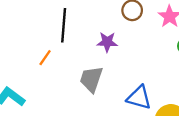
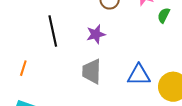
orange line: (45, 58) -> (23, 68), moved

